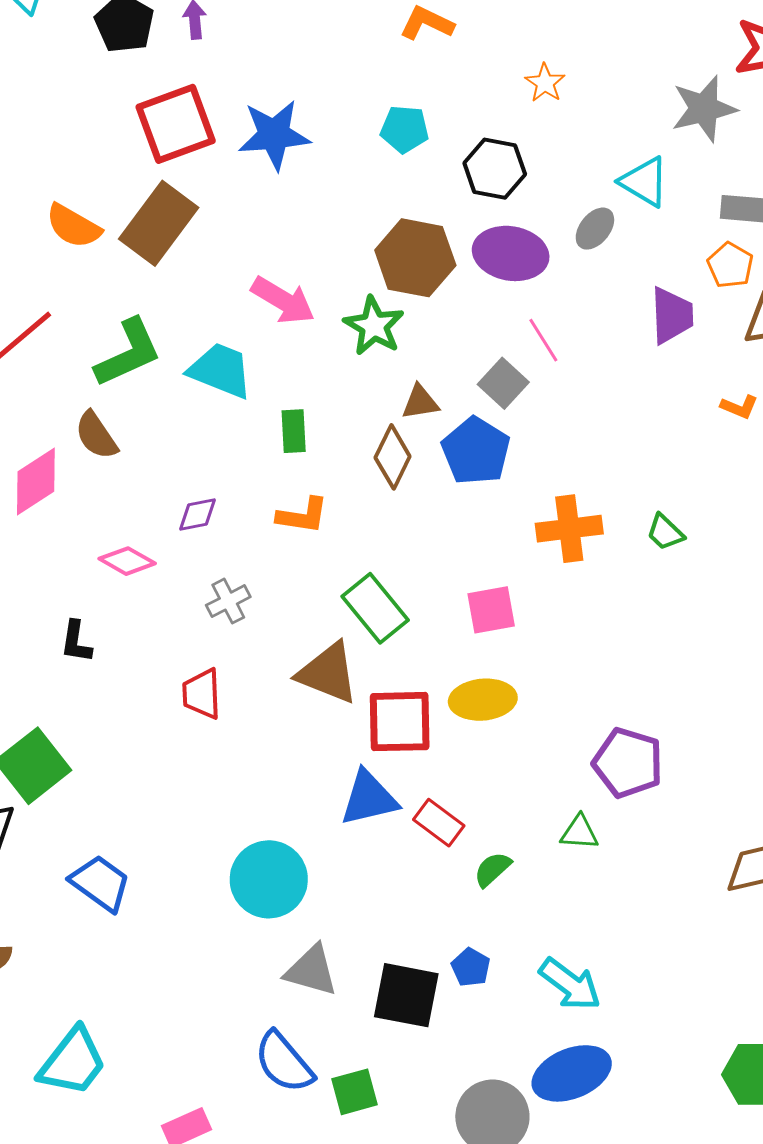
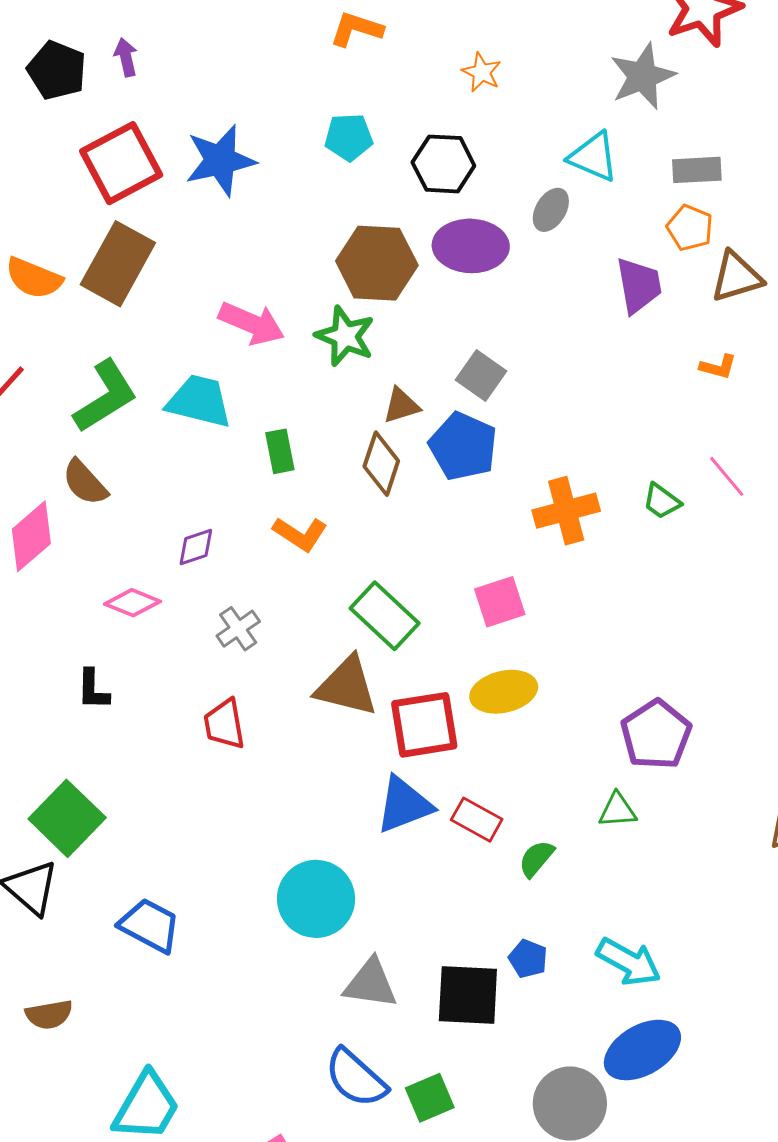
pink line: (543, 340) -> (727, 476), moved
orange L-shape: (303, 516) -> (300, 534), turned 32
purple pentagon: (628, 763) -> (656, 735), turned 30

